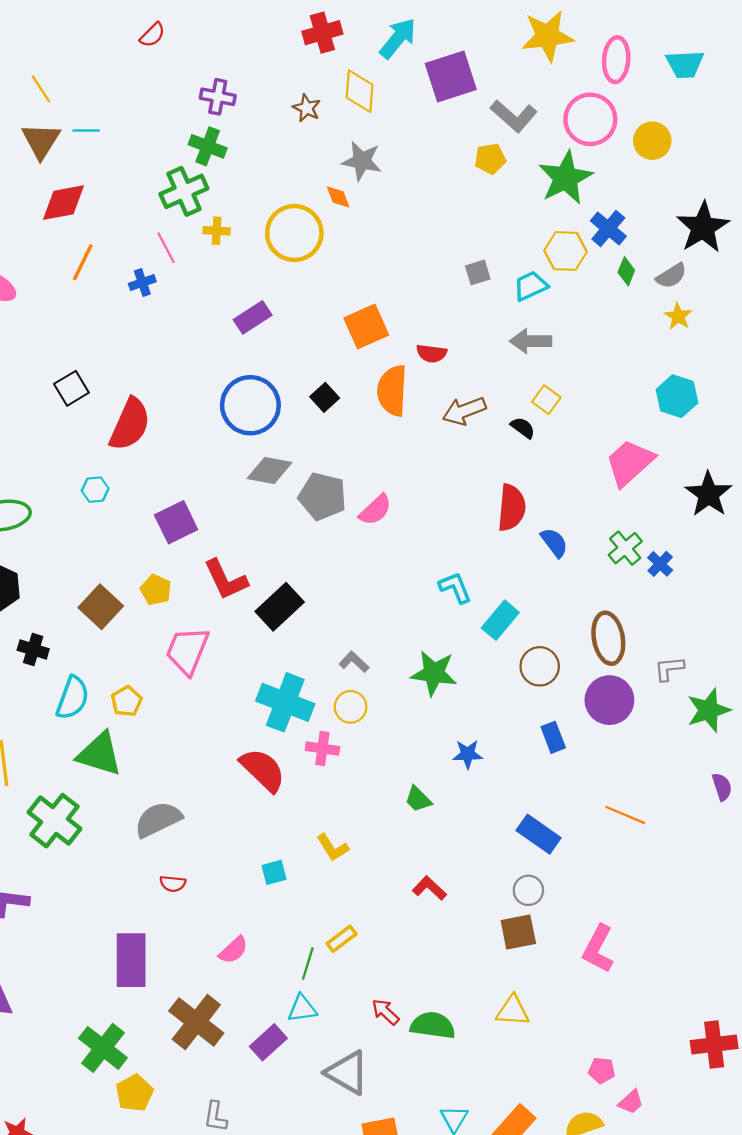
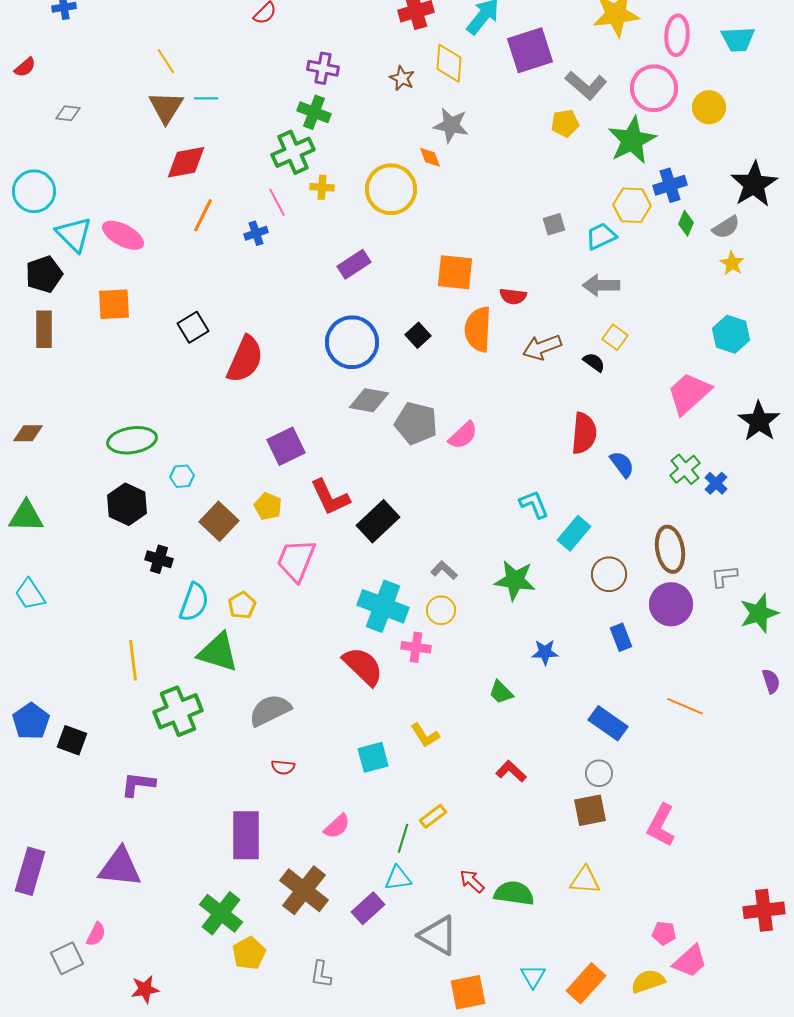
blue cross: (608, 228) -> (670, 185), turned 32
orange square: (366, 326) -> (455, 272), turned 30
cyan hexagon: (95, 490) -> (182, 476), moved
green cross: (55, 821) -> (178, 711), turned 30
cyan square: (274, 872) -> (373, 757), size x1.4
pink trapezoid: (631, 1102) -> (690, 961), size x1.5

